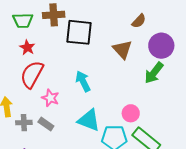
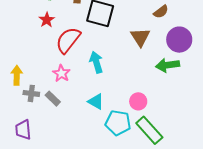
green arrow: (154, 73) -> (168, 65), turned 35
red semicircle: (32, 74) -> (68, 40), moved
cyan triangle: (89, 120) -> (96, 102), size x0.7

